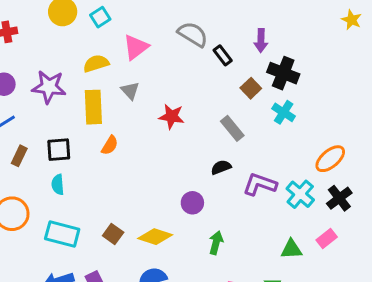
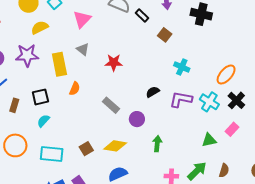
yellow semicircle: (96, 64) -> (40, 27), moved
black cross: (283, 73) -> (201, 14), moved
cyan cross: (284, 112) -> (182, 67), moved
gray rectangle: (232, 128) -> (111, 105), moved
cyan semicircle: (58, 185) -> (43, 121), turned 56
brown square: (113, 234) -> (86, 149), turned 32

